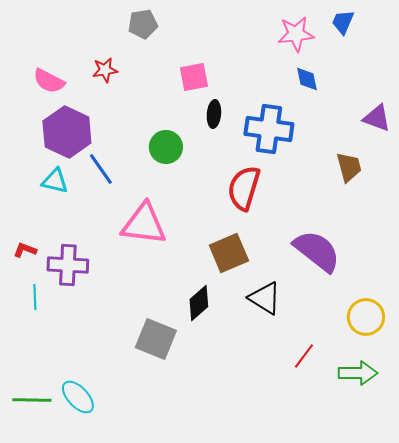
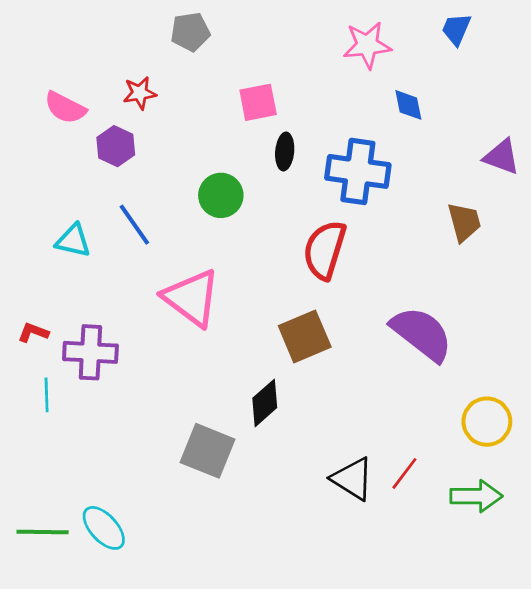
pink star: (296, 34) -> (367, 45), moved
purple hexagon: (67, 132) -> (116, 146), moved, size x0.6
pink triangle: (144, 224) -> (192, 298), turned 30
black triangle: (265, 298) -> (353, 479), moved

